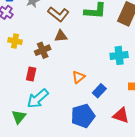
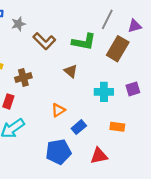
brown triangle: (61, 36) -> (71, 71), moved, turned 40
red triangle: (121, 115) -> (99, 156), turned -36

